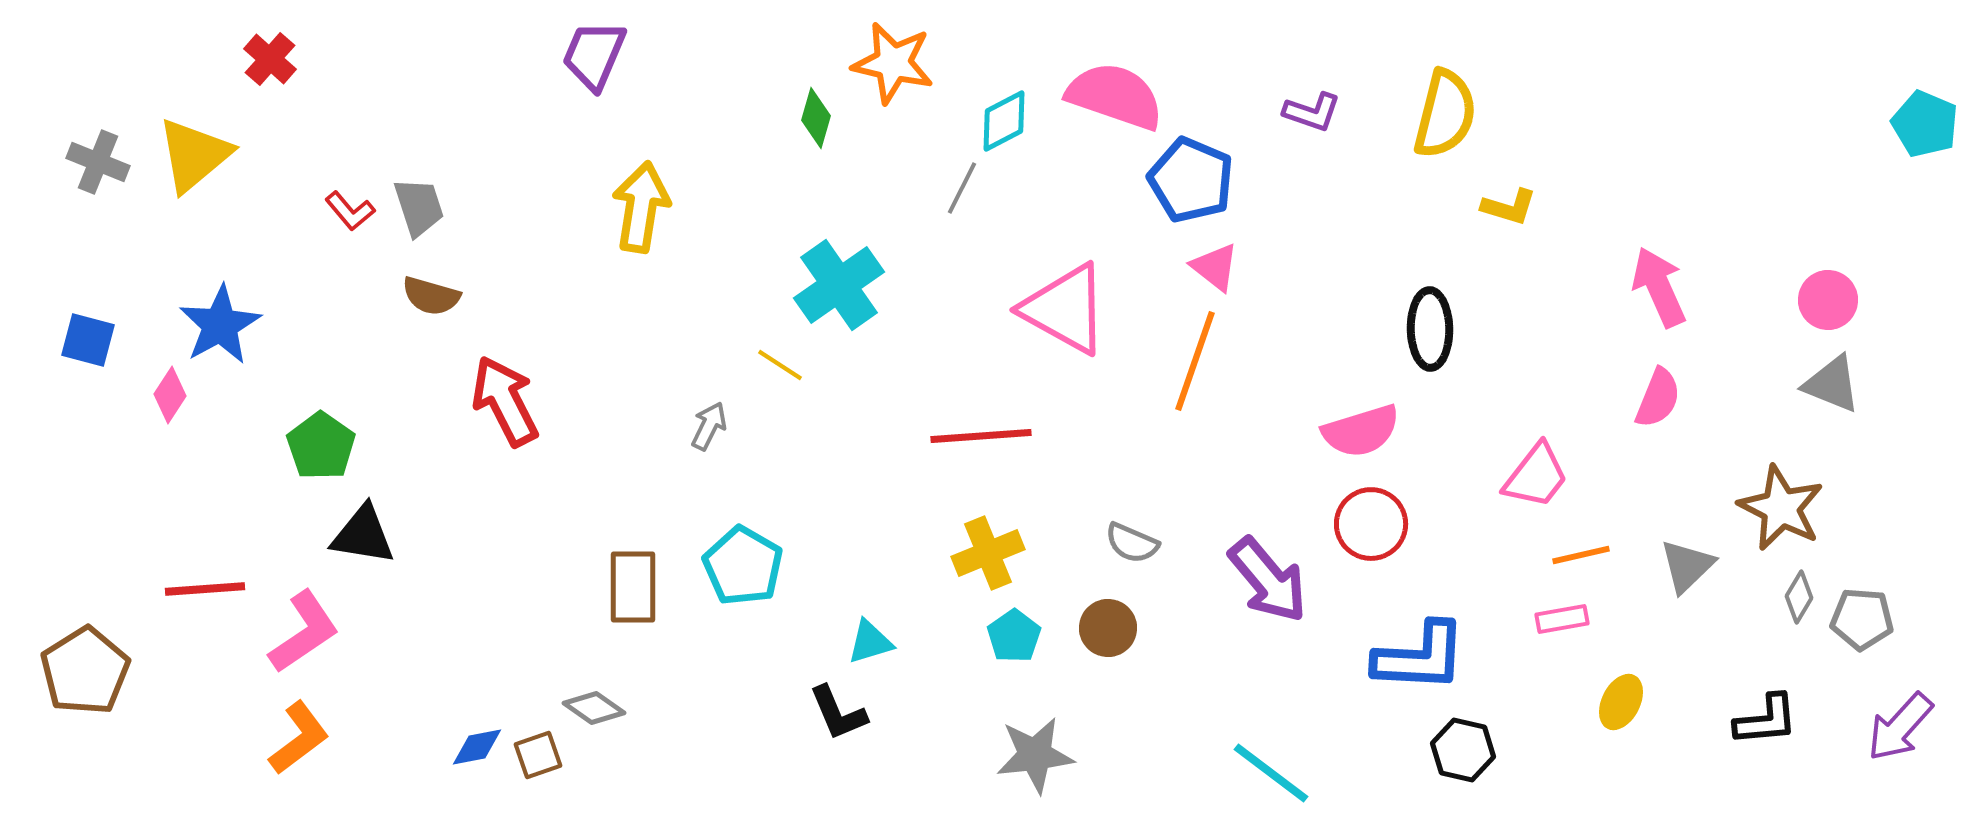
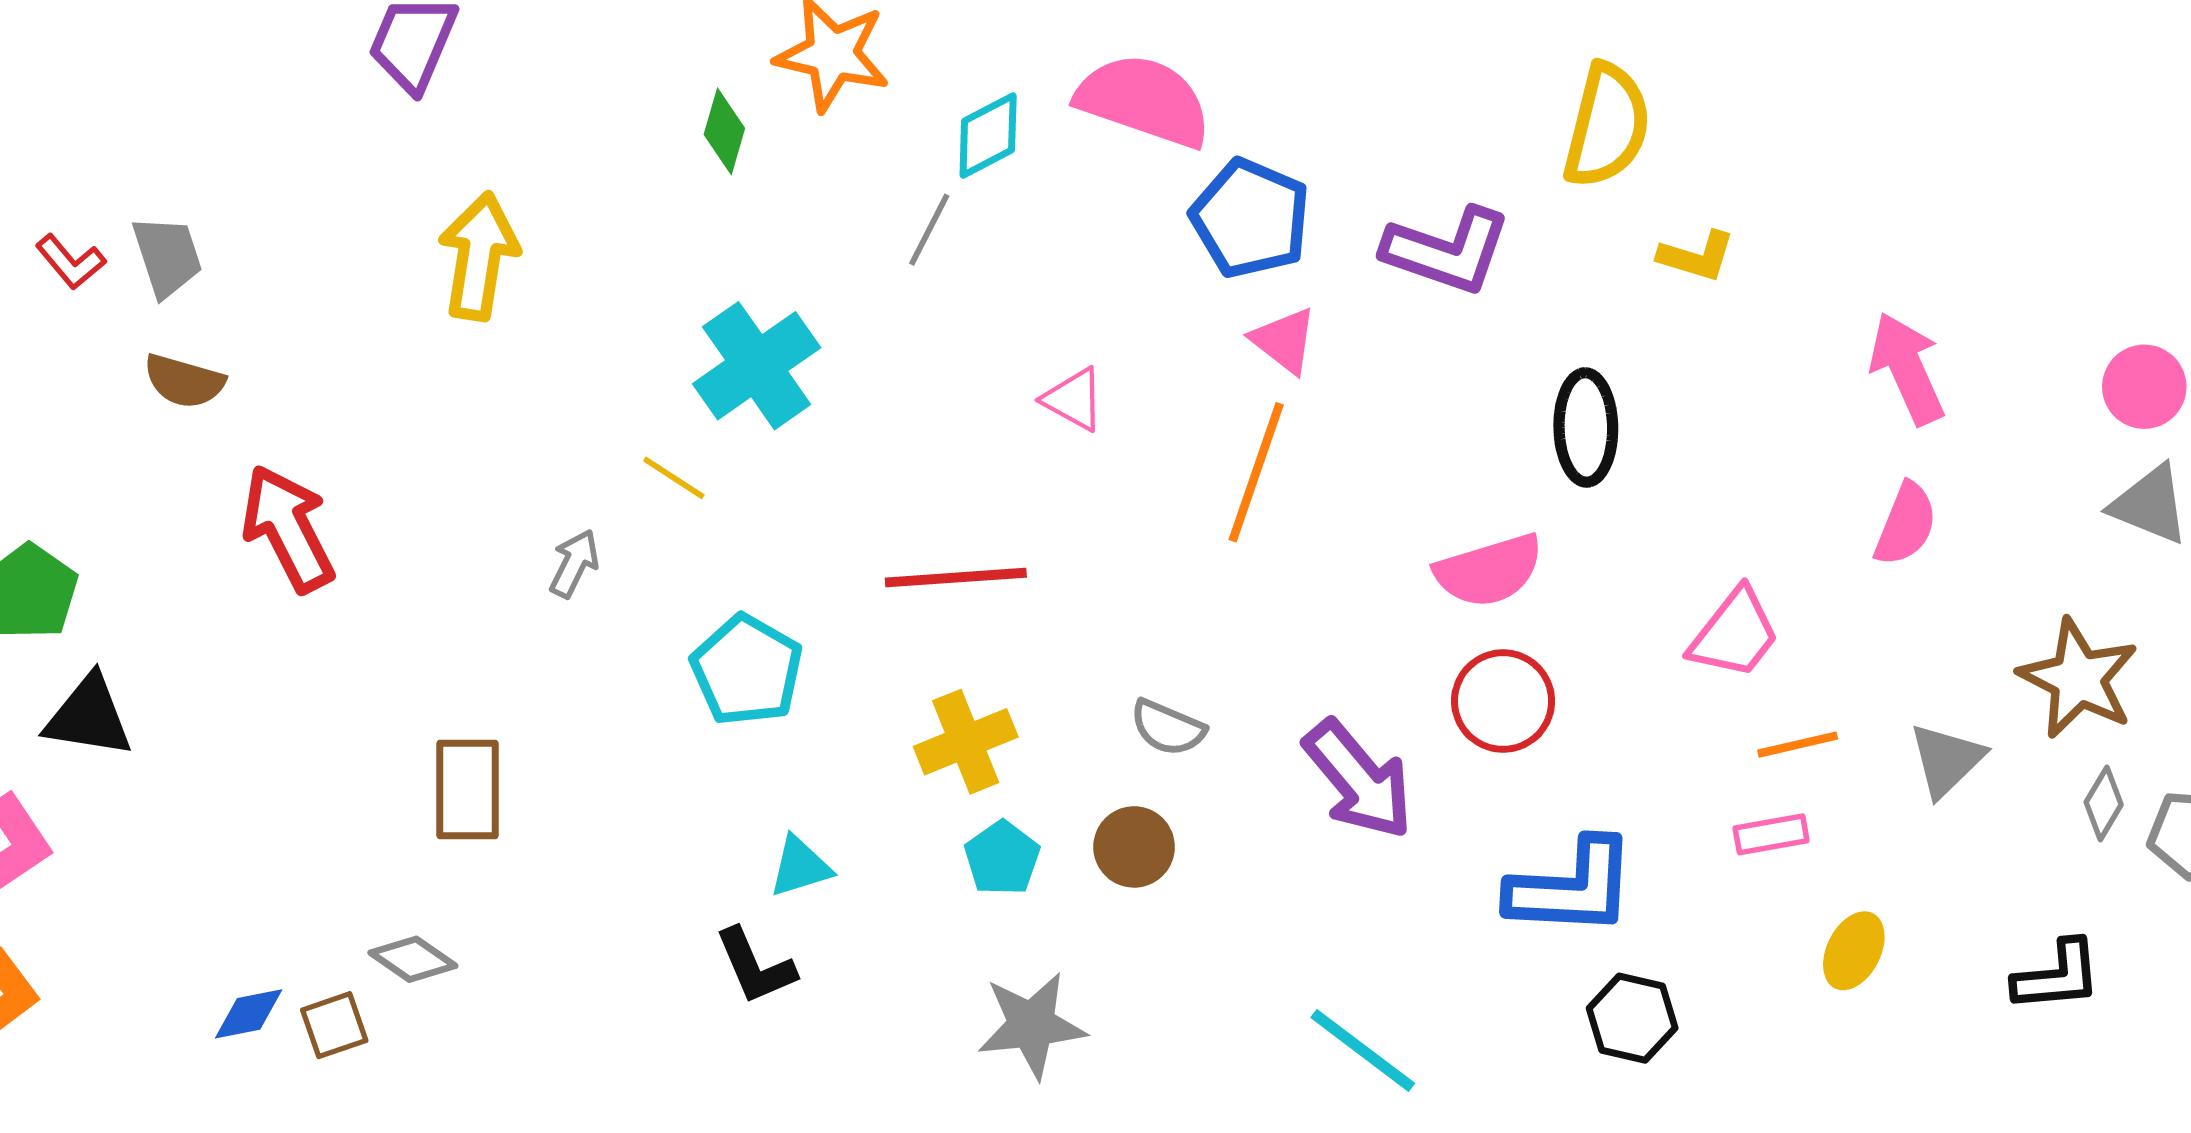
purple L-shape: (1312, 112) -> (1447, 251), moved, size x1.6
pink triangle: (1065, 309) -> (1074, 399), size x0.5
cyan pentagon: (743, 566) -> (747, 670), moved

